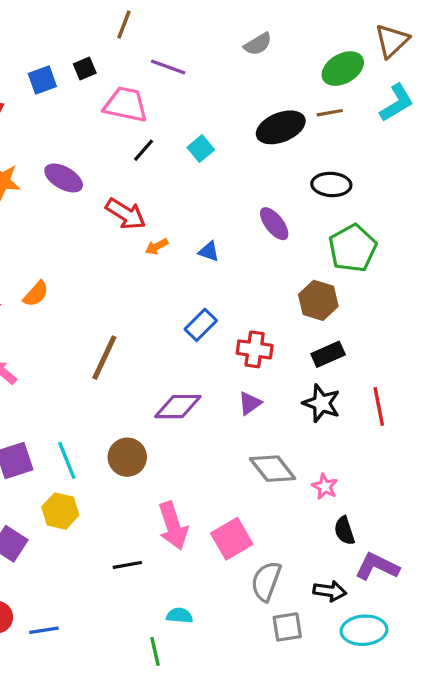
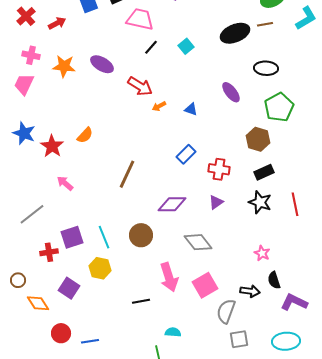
gray diamond: (273, 469) -> (198, 242), moved
black arrow: (330, 591) -> (250, 291), moved

